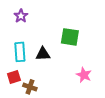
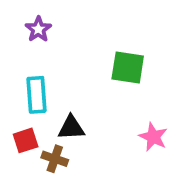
black triangle: (43, 54) -> (71, 128), moved

